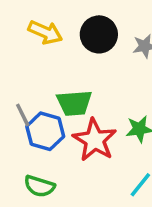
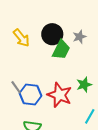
yellow arrow: (45, 32) -> (21, 38), turned 36
green trapezoid: (74, 103) -> (61, 50), moved, turned -50

